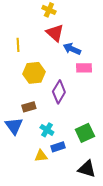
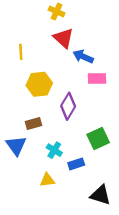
green square: (85, 133) -> (98, 139), moved
blue rectangle: (58, 147) -> (76, 164), moved

